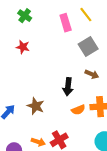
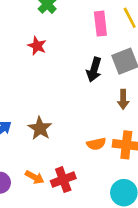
brown arrow: (92, 74) -> (123, 99), turned 56
black arrow: (68, 87) -> (94, 70), moved

